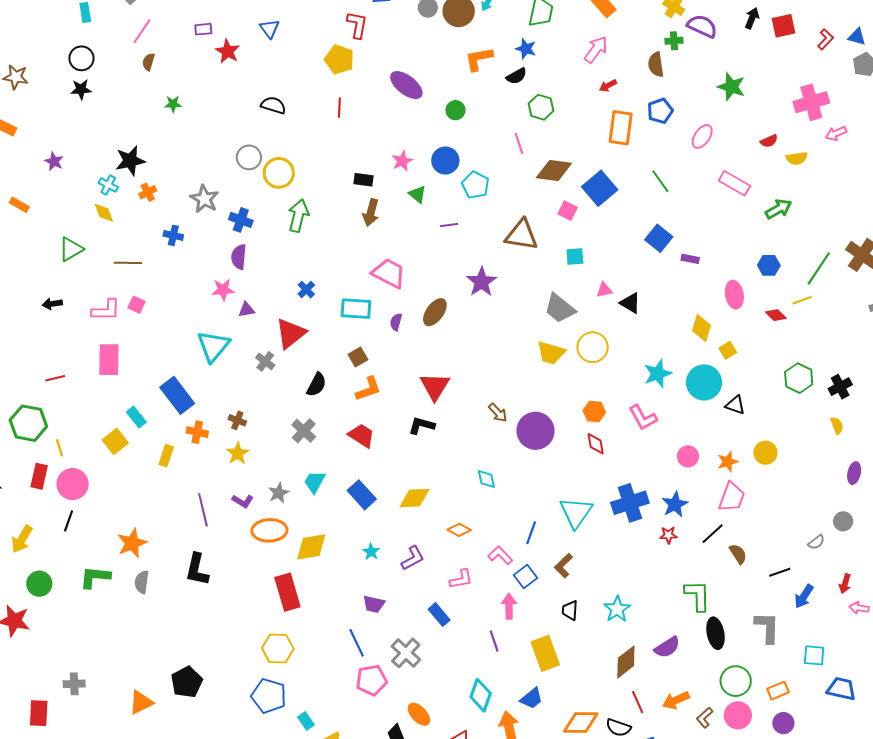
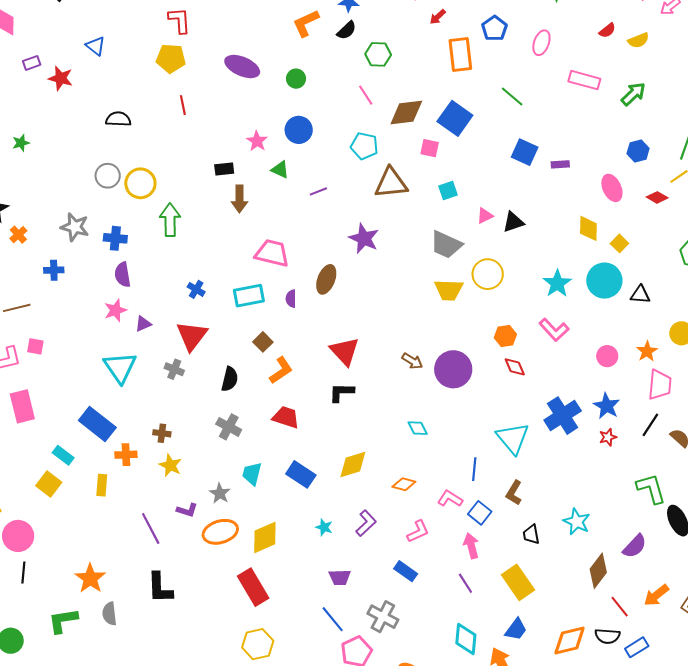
cyan pentagon: (475, 185) -> (364, 146), moved
black triangle: (630, 303) -> (513, 222), turned -35

